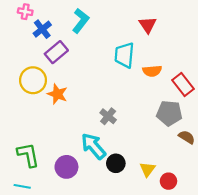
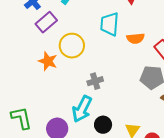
yellow circle: (33, 80) -> (72, 46), moved
gray cross: (108, 116) -> (95, 81), turned 35
cyan arrow: (93, 146) -> (82, 109), turned -112

